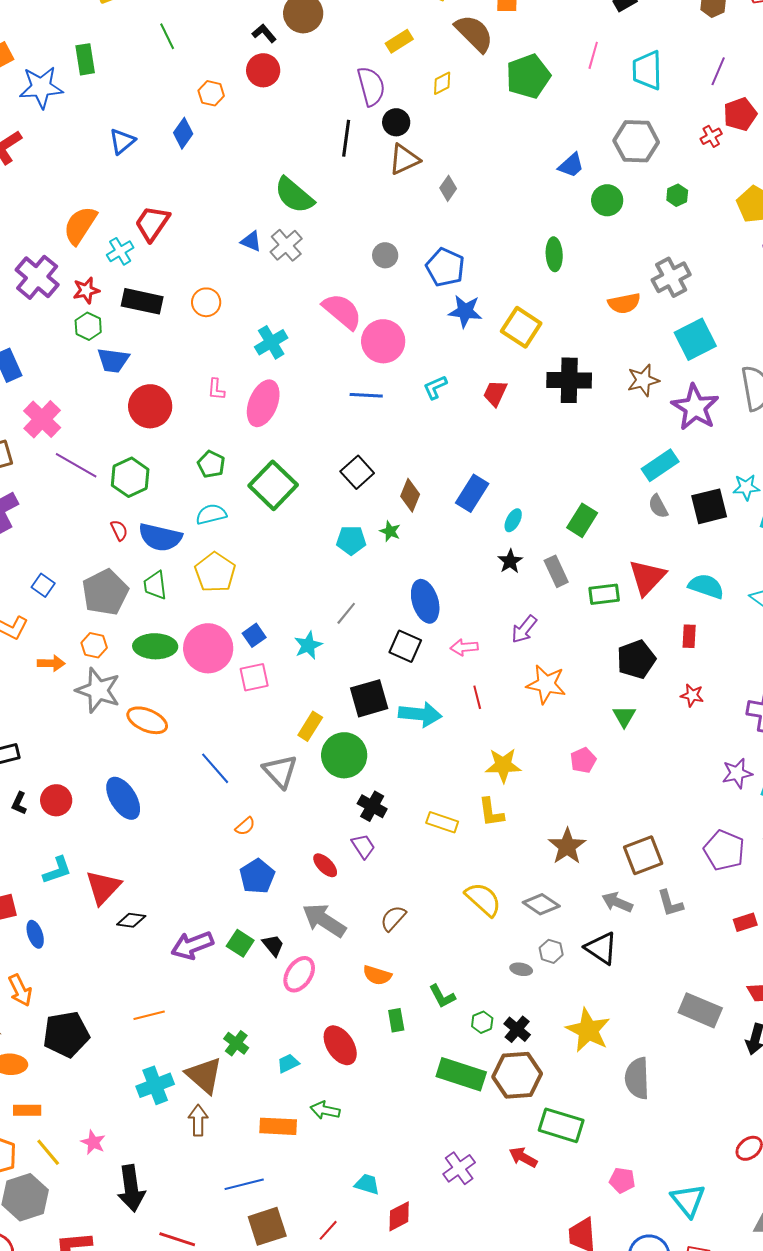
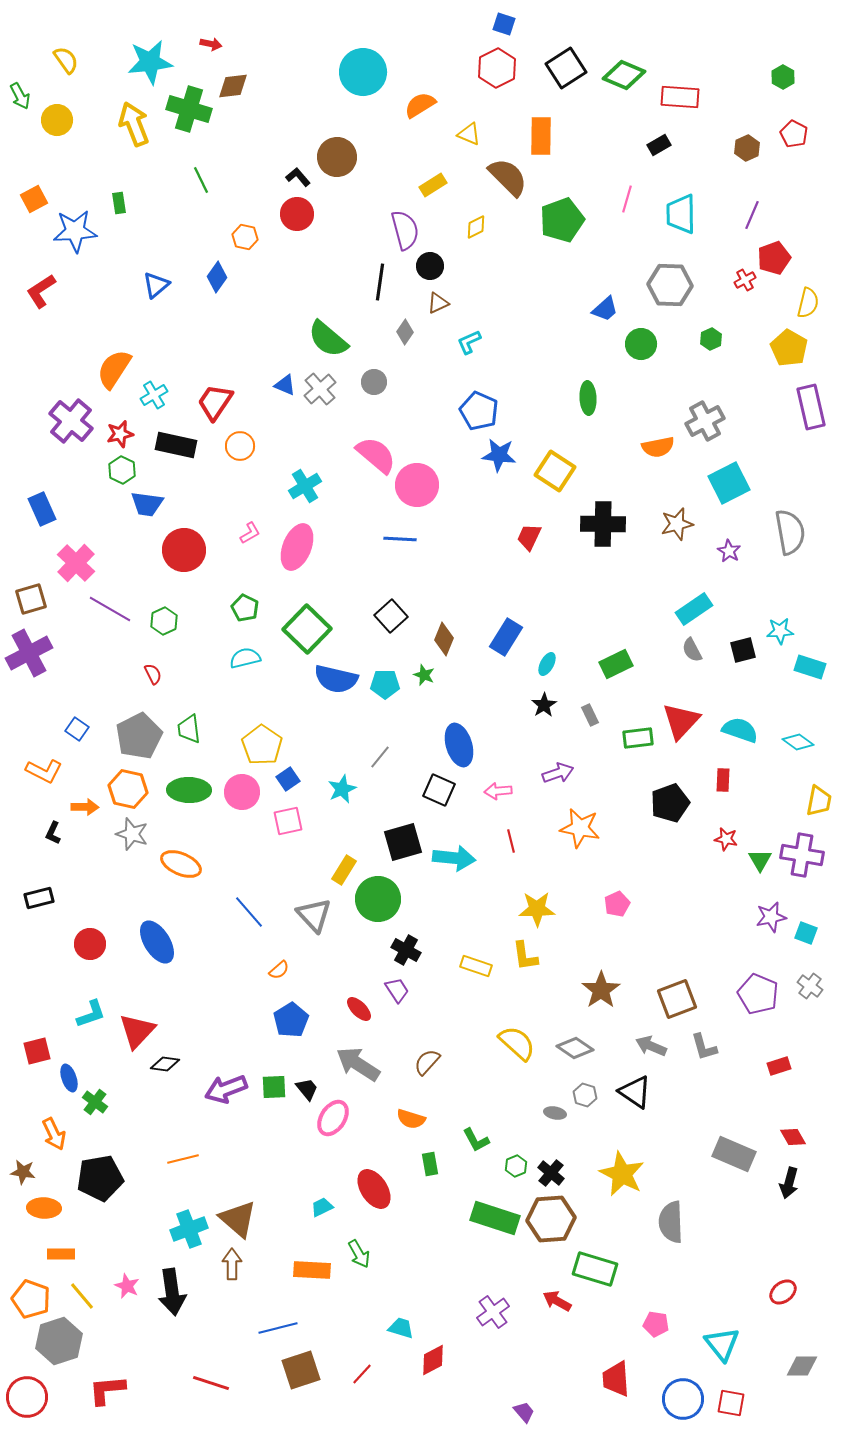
green rectangle: (85, 59) -> (119, 203), size x0.7
brown triangle: (404, 159) -> (438, 303), size x0.7
gray diamond: (448, 188) -> (405, 332), moved
red trapezoid: (152, 223) -> (215, 402), moved
gray circle: (385, 255) -> (374, 382), moved
cyan L-shape: (435, 387) -> (469, 342), moved
pink L-shape: (216, 389) -> (250, 533), turned -125
purple star: (695, 407) -> (729, 551), size x0.5
green hexagon: (130, 477) -> (164, 621), size x0.7
black square: (709, 506) -> (743, 650), size x0.7
green rectangle: (582, 520) -> (616, 664), turned 32
blue semicircle: (160, 537) -> (336, 679), moved
gray rectangle: (556, 571) -> (590, 715), size x0.7
yellow pentagon: (215, 572) -> (262, 745), moved
purple arrow: (524, 629) -> (558, 773), turned -148
orange hexagon: (94, 645) -> (128, 789), size x1.5
pink circle: (208, 648) -> (242, 792), size x0.7
gray star: (98, 690) -> (132, 834), size x0.7
green triangle: (624, 716) -> (760, 860), moved
black L-shape: (19, 803) -> (53, 833), moved
green square: (240, 943) -> (274, 1087), turned -36
green cross: (236, 1043) -> (95, 1102), moved
green arrow: (325, 1110) -> (359, 1254), turned -132
black arrow: (131, 1188) -> (172, 1292), moved

